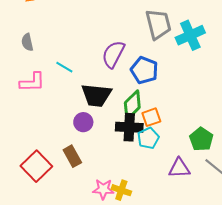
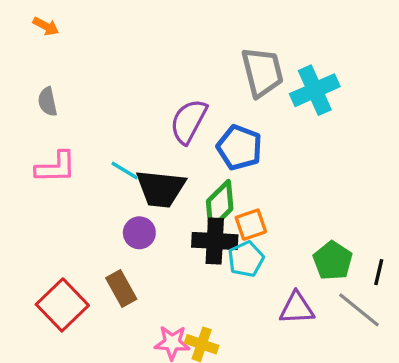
cyan line: (64, 67) -> (125, 170), moved

